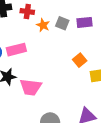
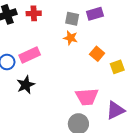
orange star: (43, 25) -> (70, 38), moved
pink trapezoid: (31, 87) -> (87, 97), moved

